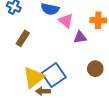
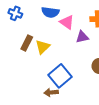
yellow triangle: (34, 77) -> (43, 47), moved, size x0.7

